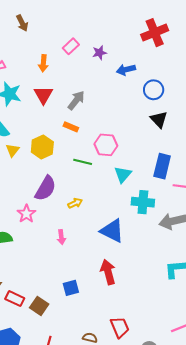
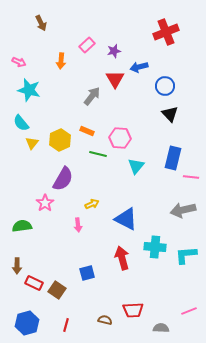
red triangle: (43, 95) -> (115, 79), moved
orange rectangle: (71, 127) -> (87, 131), moved
cyan cross: (143, 202) -> (155, 247), moved
yellow arrow: (75, 203) -> (92, 204), moved
red trapezoid: (120, 327) -> (133, 310), turned 110

